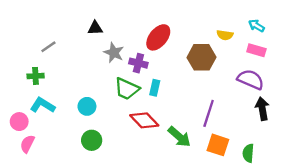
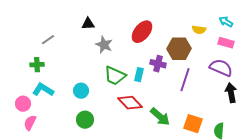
purple cross: (138, 63) -> (158, 64), moved
purple line: (209, 113) -> (185, 80), moved

